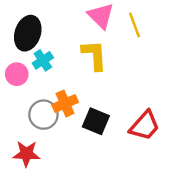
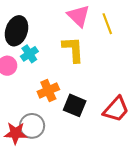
gray circle: (43, 115) -> (32, 126), moved

